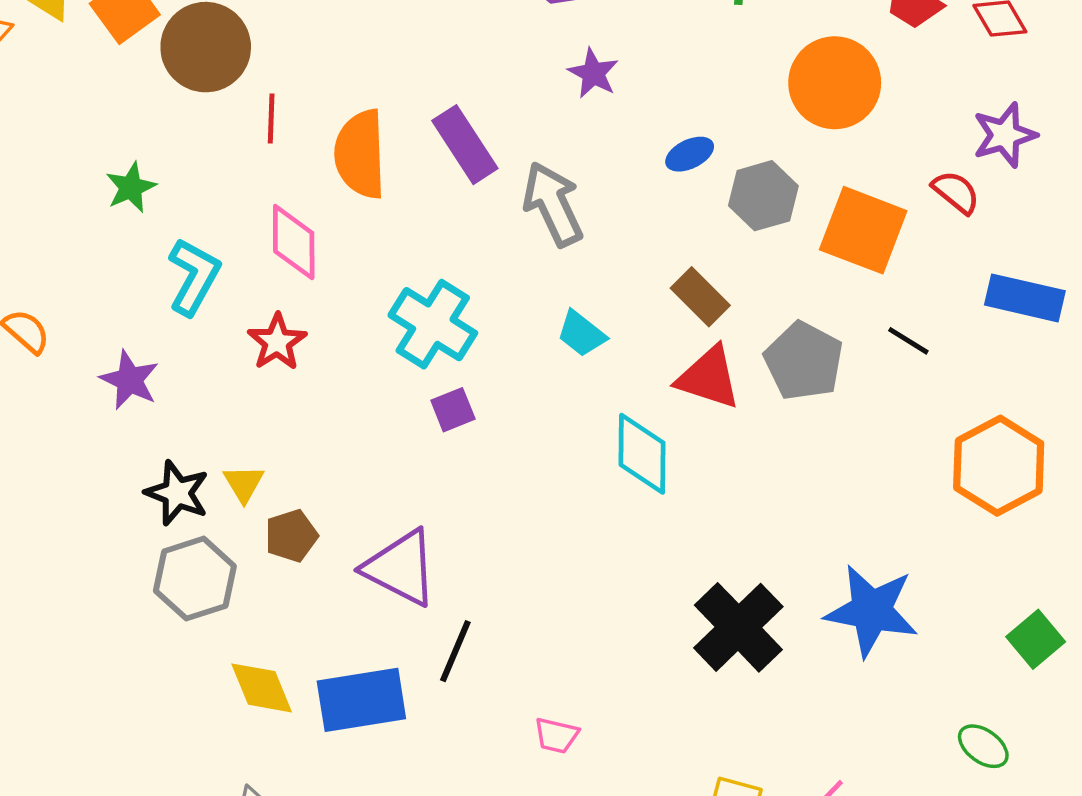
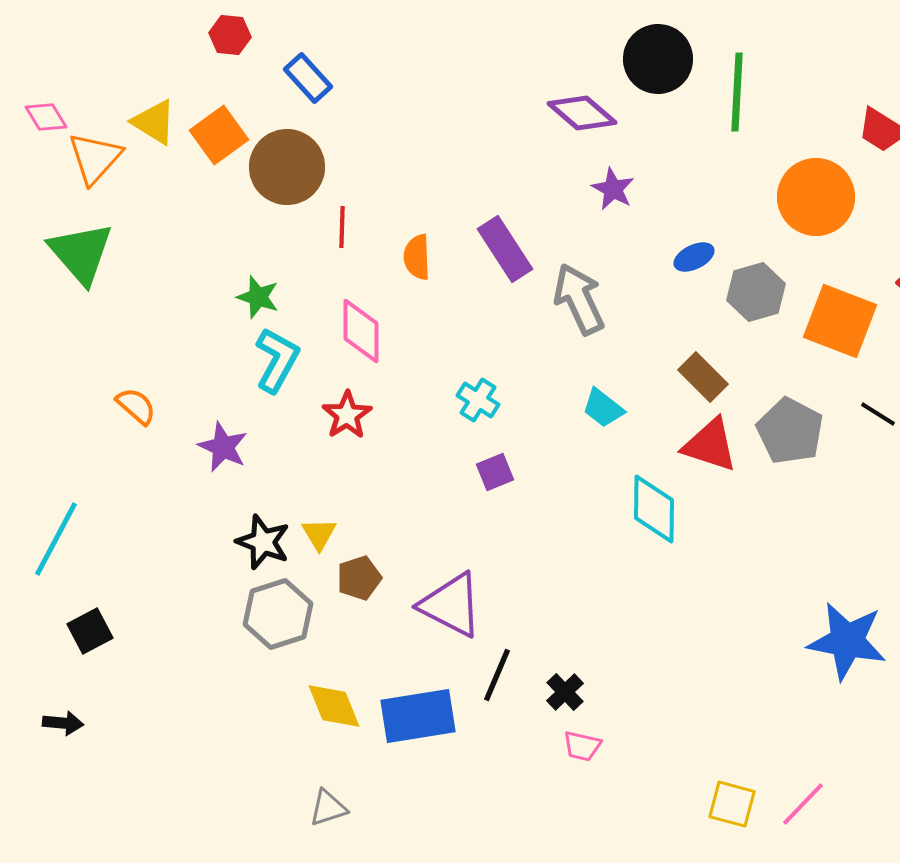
orange semicircle: (360, 154) -> (417, 257), size x0.6
green star: (131, 187) -> (258, 297), moved, turned -30
cyan cross: (433, 324) -> (478, 400), size x0.6
black cross: (738, 627) -> (565, 692), moved, size x0.5

